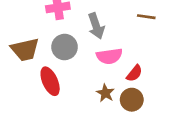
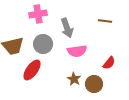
red semicircle: (134, 73) -> (109, 63), moved
red ellipse: (50, 81) -> (32, 70), turned 60

